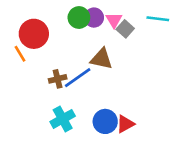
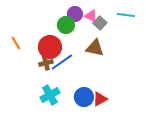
green circle: (79, 18) -> (66, 25), moved
pink triangle: (114, 20) -> (91, 16), turned -32
red circle: (34, 34) -> (50, 47), moved
brown triangle: (101, 59) -> (95, 48), moved

